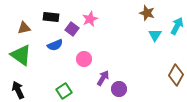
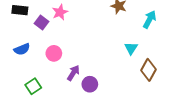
cyan triangle: (155, 35) -> (131, 48), moved
blue semicircle: (55, 45) -> (22, 49), moved

